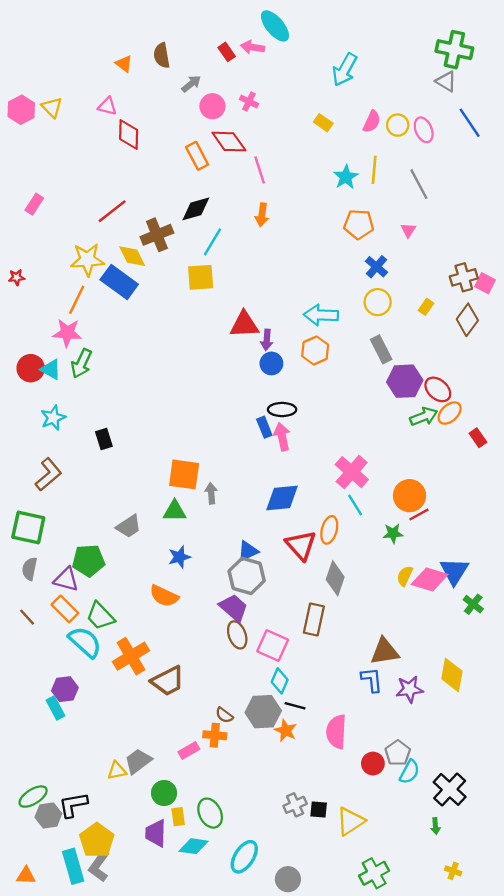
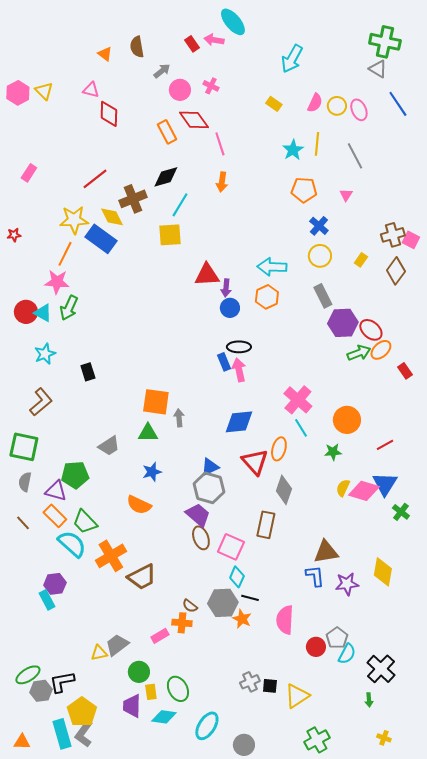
red line: (419, 515) -> (385, 445), moved

